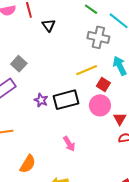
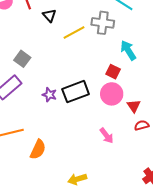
yellow line: (87, 70) -> (74, 33), moved
pink arrow: (69, 144) -> (107, 136), moved
orange semicircle: (28, 164) -> (38, 150), moved

